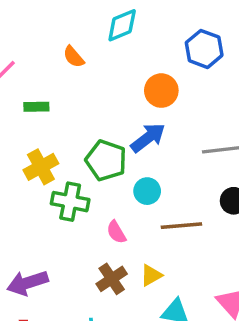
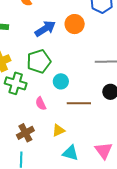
blue arrow: (148, 138) -> (45, 29), moved
green pentagon: (106, 160) -> (39, 61), turned 30
brown cross: (112, 279) -> (25, 133), moved

